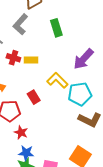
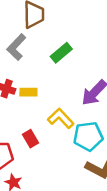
green rectangle: (56, 28) -> (61, 53), turned 66

